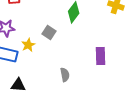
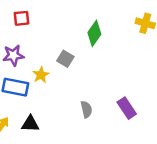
purple rectangle: (100, 56) -> (127, 108), moved, turned -30

